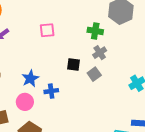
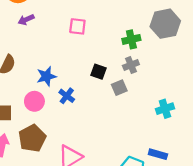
green cross: (95, 31) -> (131, 39), turned -35
blue cross: (51, 91) -> (67, 96), turned 32

